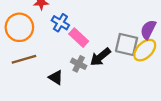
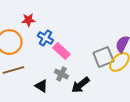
gray square: (127, 44) -> (103, 57), turned -35
black arrow: (100, 57) -> (80, 85), moved

